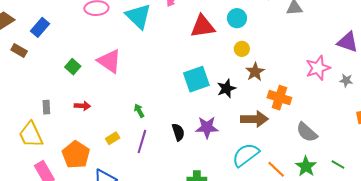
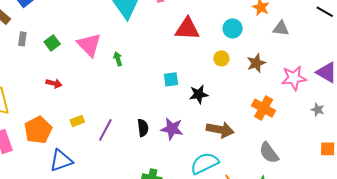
cyan circle: (237, 18) -> (233, 28), moved
pink star: (318, 68) -> (294, 78), moved
brown star: (255, 72) -> (256, 63), moved
cyan square: (196, 79) -> (171, 79), size x0.6
orange cross: (279, 98) -> (264, 108), moved
gray rectangle: (46, 107) -> (22, 39), moved
green arrow: (139, 111) -> (118, 59), moved

